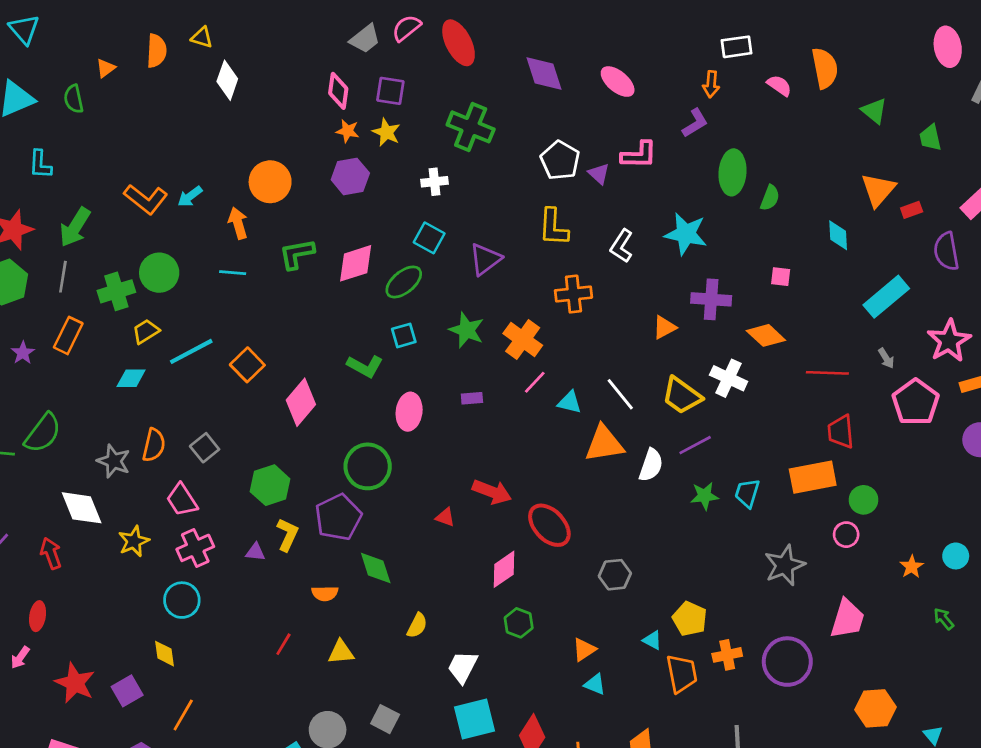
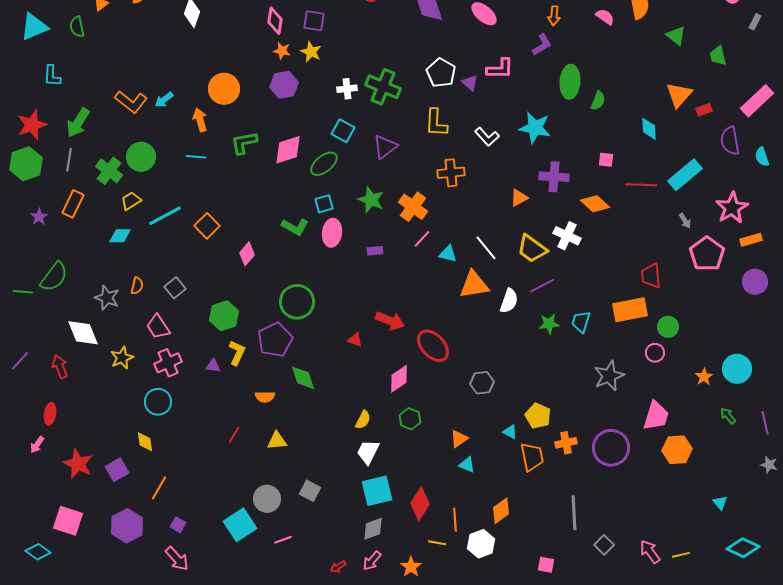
green cross: (471, 127) -> (383, 87), moved
white L-shape: (622, 246) -> (487, 137), turned -75
green cross: (116, 291) -> (109, 171), turned -36
red line: (827, 373) -> (641, 185), moved
pink diamond: (301, 402) -> (247, 254), size x0.7
pink ellipse: (409, 412) -> (332, 233), moved
orange semicircle: (154, 445) -> (137, 286), size x0.7
cyan circle: (956, 556) -> (737, 369), size x1.5
yellow semicircle: (417, 625) -> (363, 420), moved
orange hexagon: (876, 708) -> (677, 450), moved

